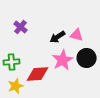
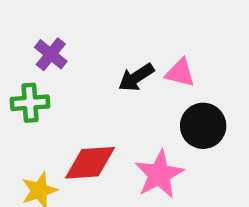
pink star: (63, 60) -> (159, 174), moved
green cross: (12, 62) -> (30, 103), moved

